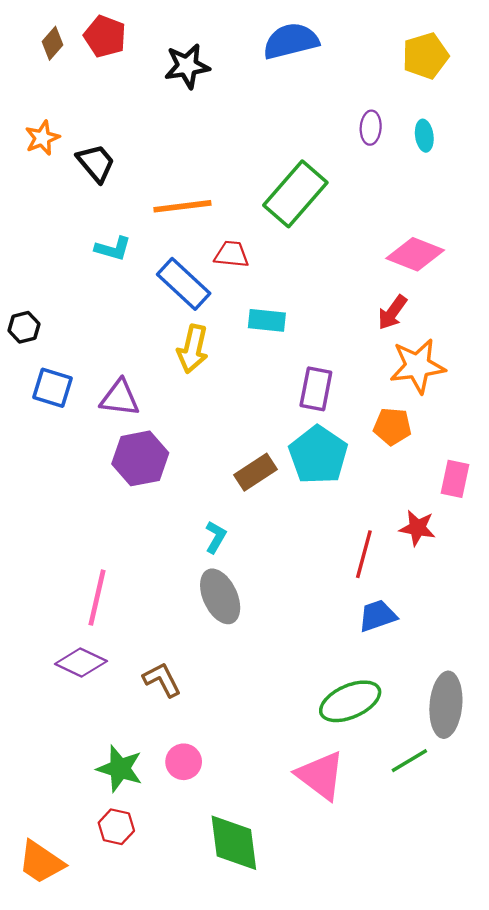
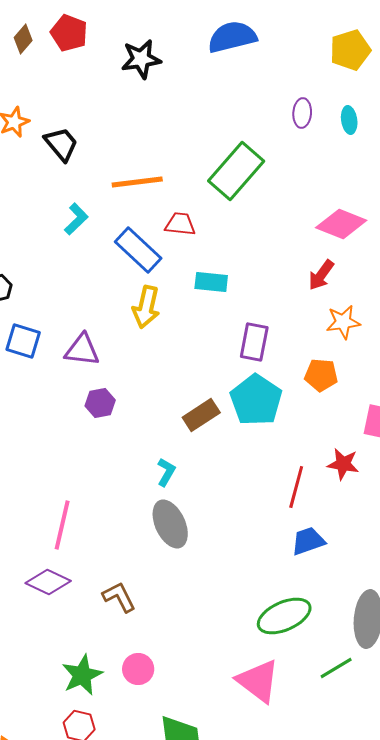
cyan L-shape: (113, 249) -> (76, 219), turned -60
orange star: (417, 366) -> (343, 322), size x0.7
purple hexagon: (140, 458) -> (100, 403), size x0.6
green star: (120, 769) -> (82, 675), turned 30

